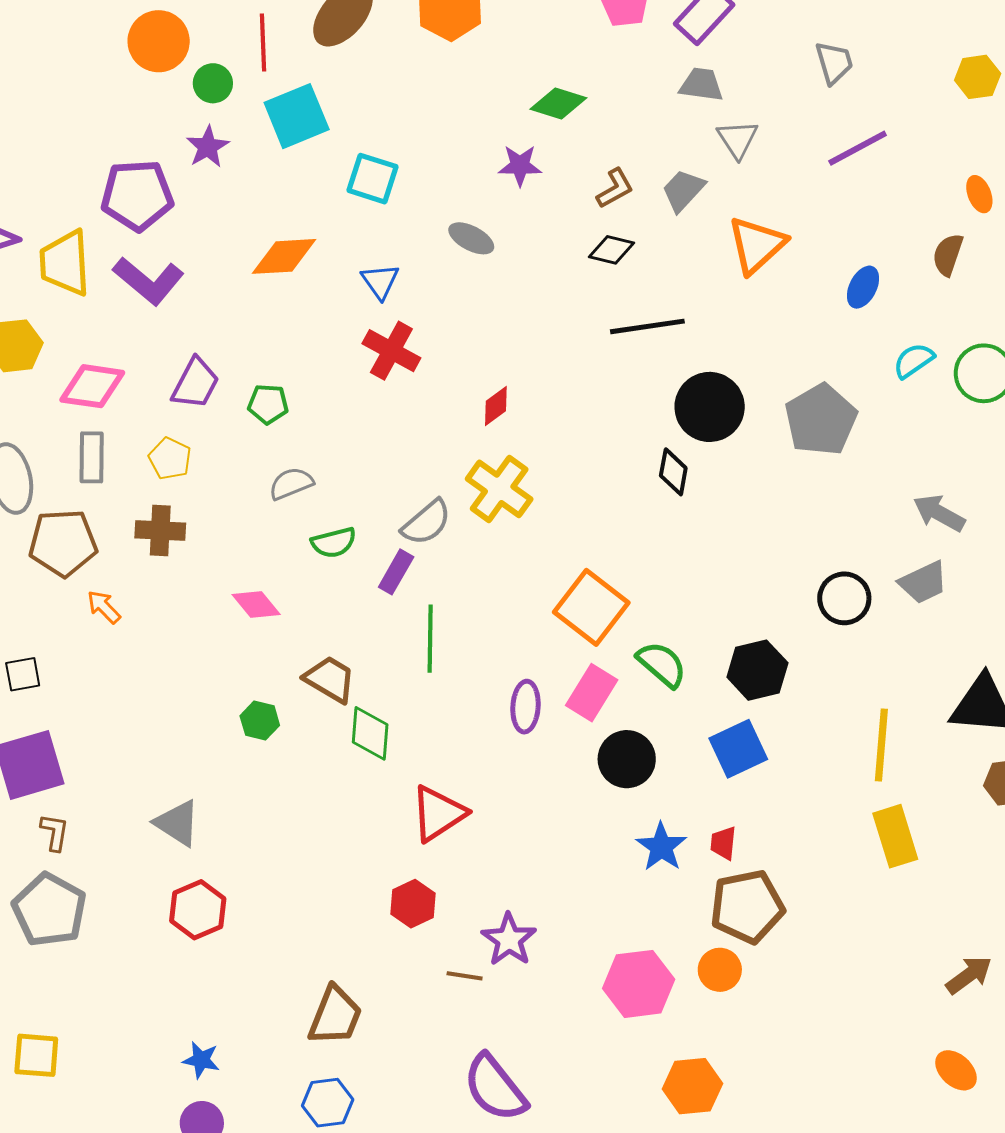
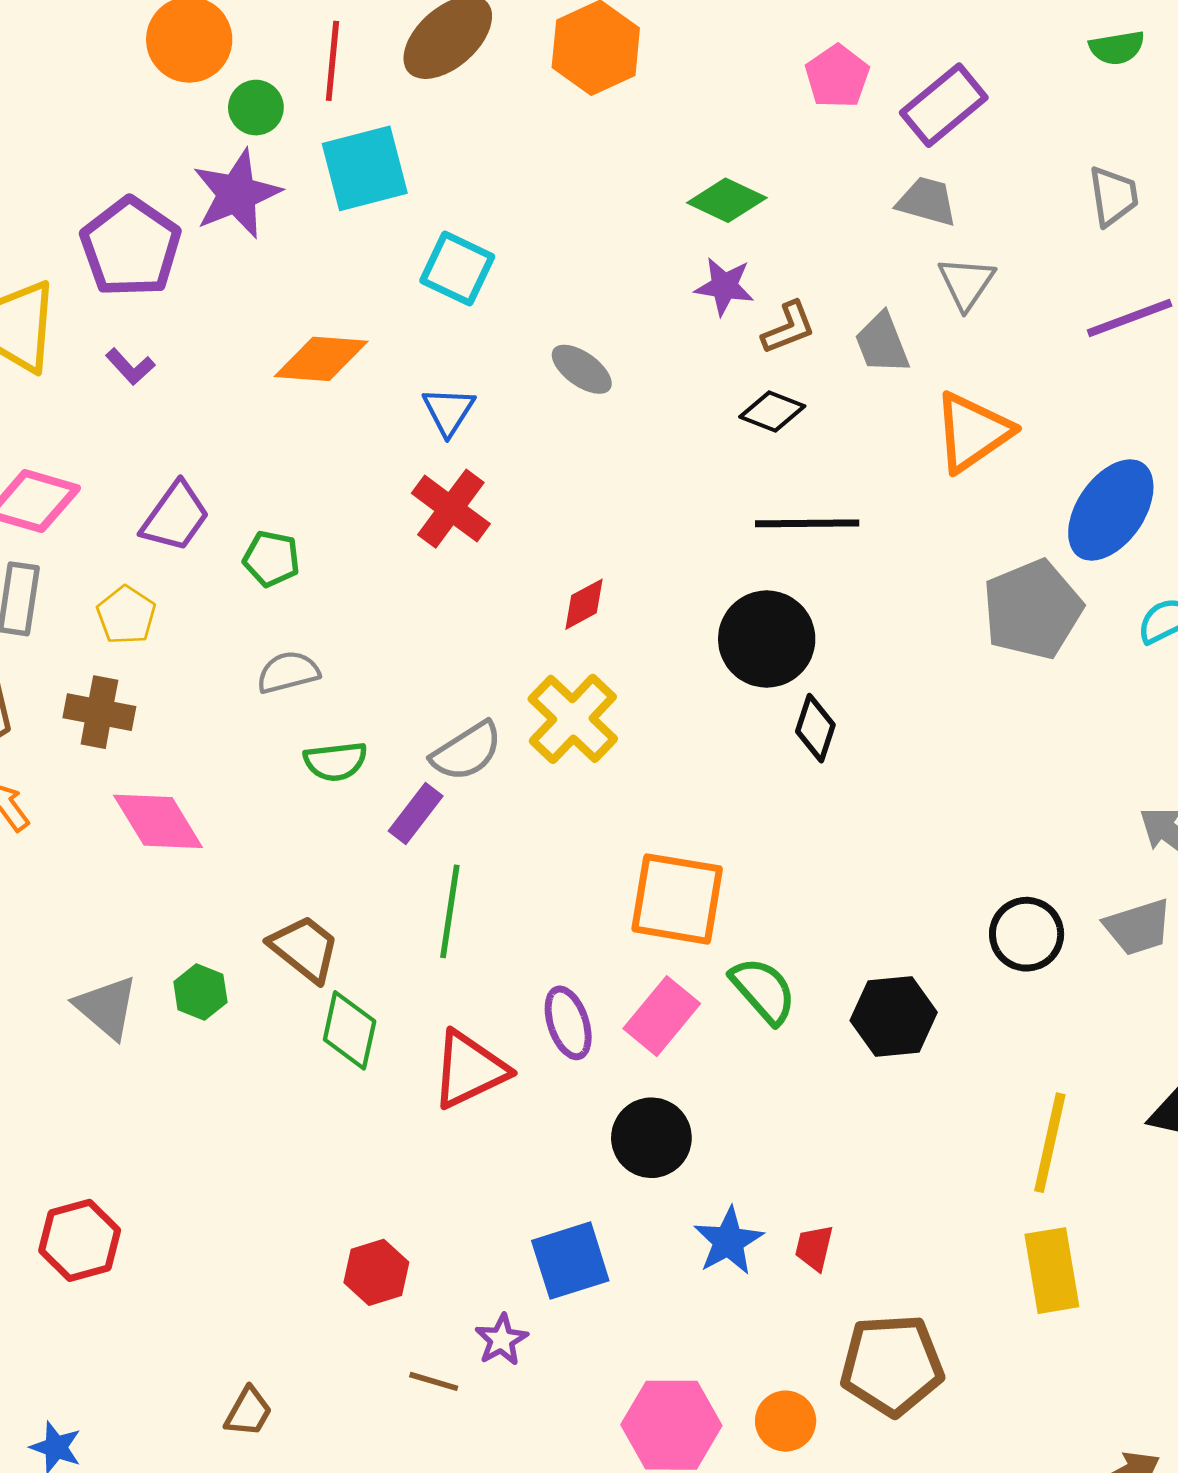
purple star: (208, 147) -> (237, 194), size x1.5
purple star: (520, 165) -> (724, 286), moved
gray trapezoid: (683, 190) -> (882, 343), turned -72
purple pentagon: (137, 195) -> (131, 247), turned 30
purple L-shape: (149, 281) -> (130, 367), size x0.5
blue ellipse: (863, 287) -> (1111, 510), size x1.8
black circle: (710, 407) -> (767, 639), moved
gray pentagon: (821, 420) -> (1033, 609), moved
pink diamond: (256, 605) -> (158, 821), moved, size x1.4
orange square: (591, 607) -> (677, 899), turned -36
purple ellipse: (526, 707) -> (568, 1023), turned -30
blue square: (738, 749) -> (570, 1261), moved
black circle: (627, 759) -> (651, 1138), moved
red triangle: (438, 813) -> (469, 1070), moved
gray triangle: (177, 823) -> (106, 1007), moved
brown pentagon: (747, 907) -> (892, 1365), moved
purple star: (509, 939) -> (502, 1340), size x0.7
brown trapezoid: (335, 1016) -> (248, 1412), size x0.6

